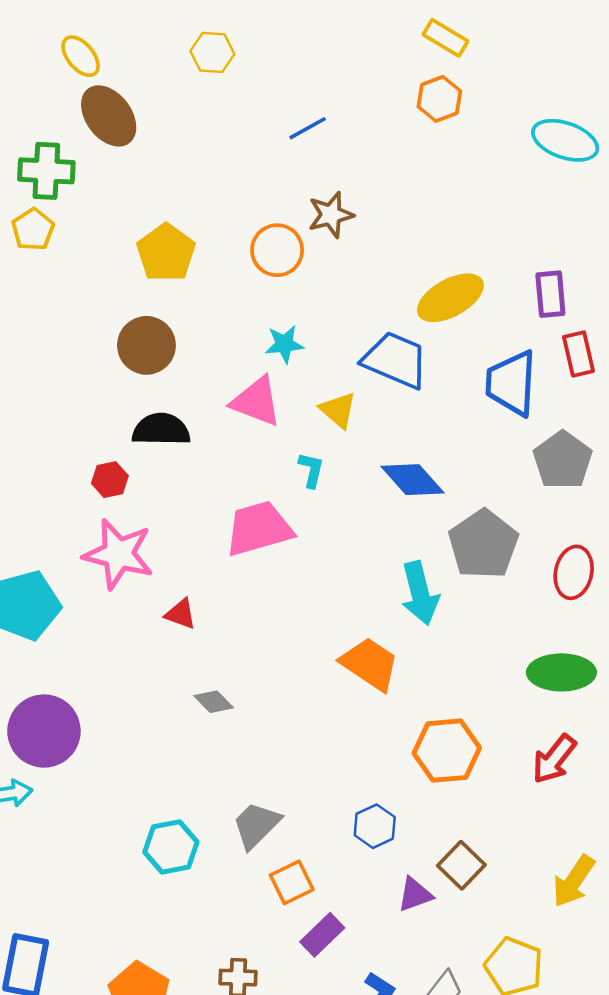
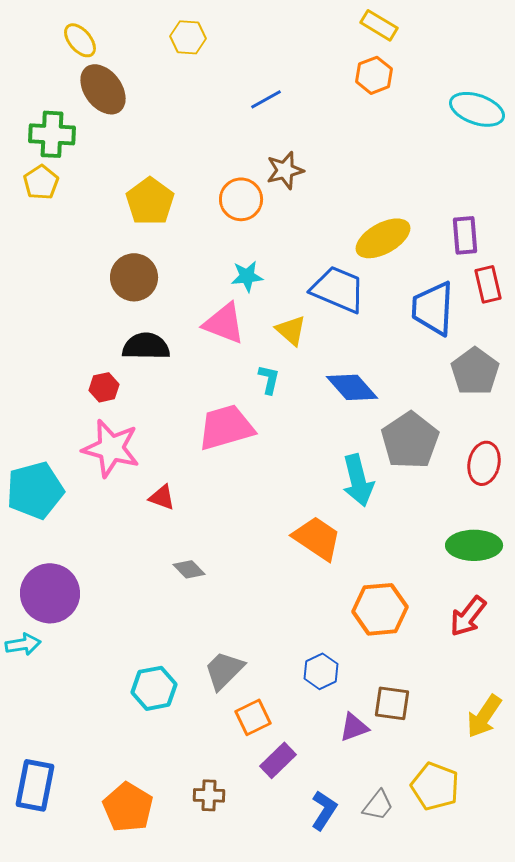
brown square: (461, 865) -> (392, 703), turned -36

